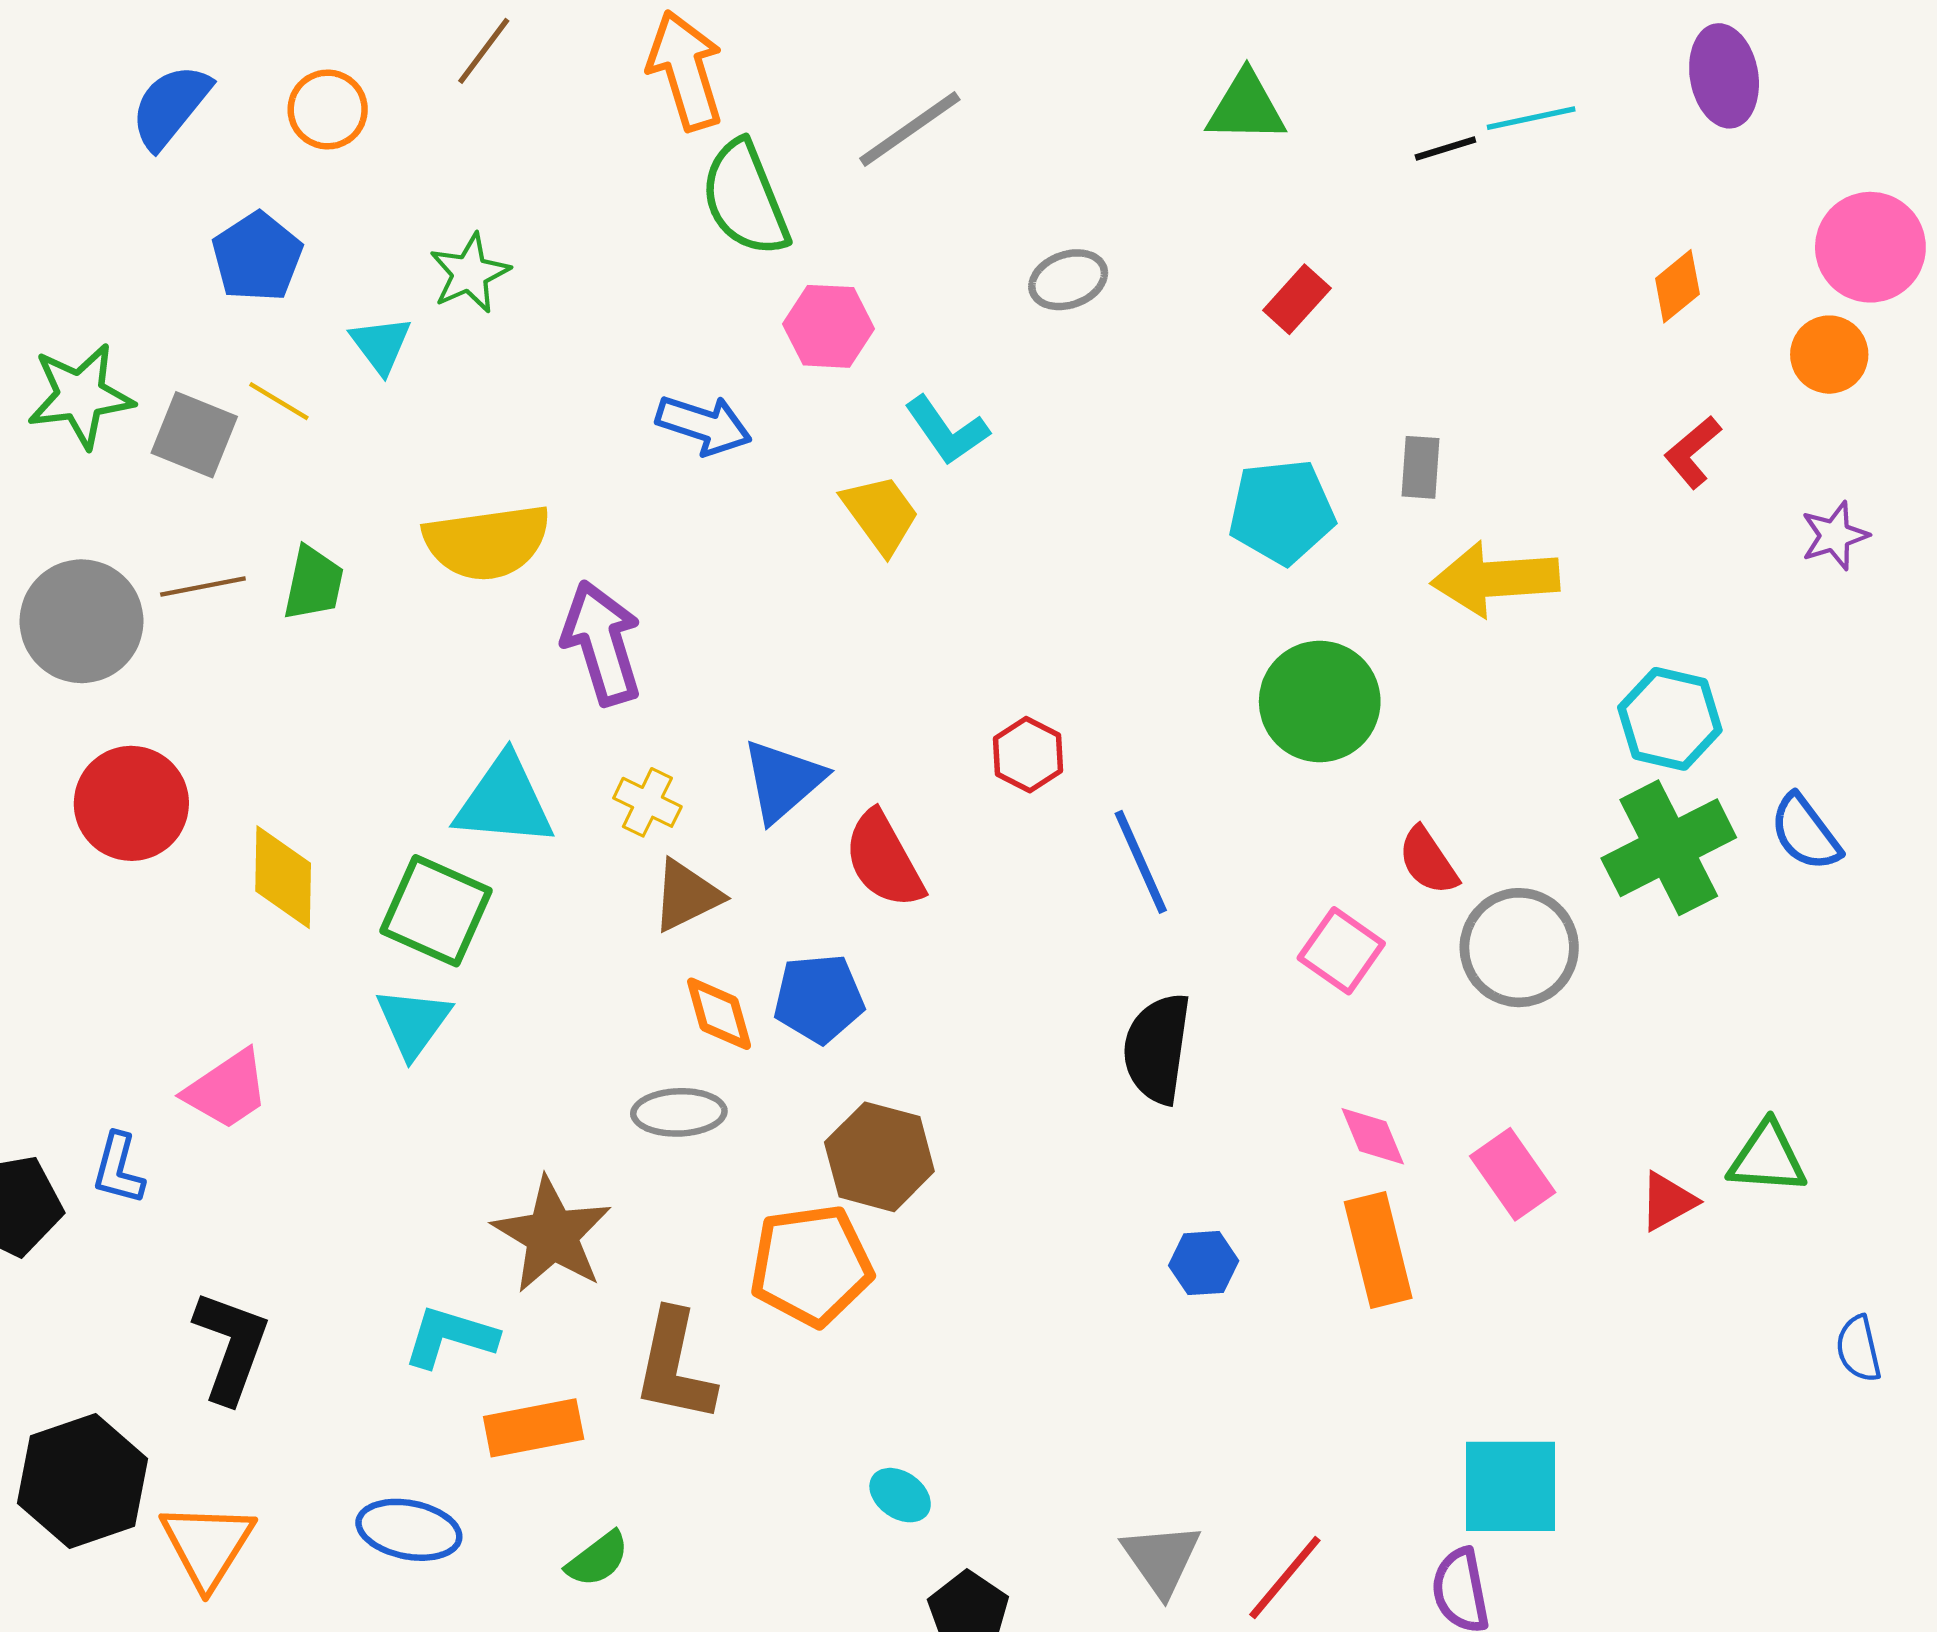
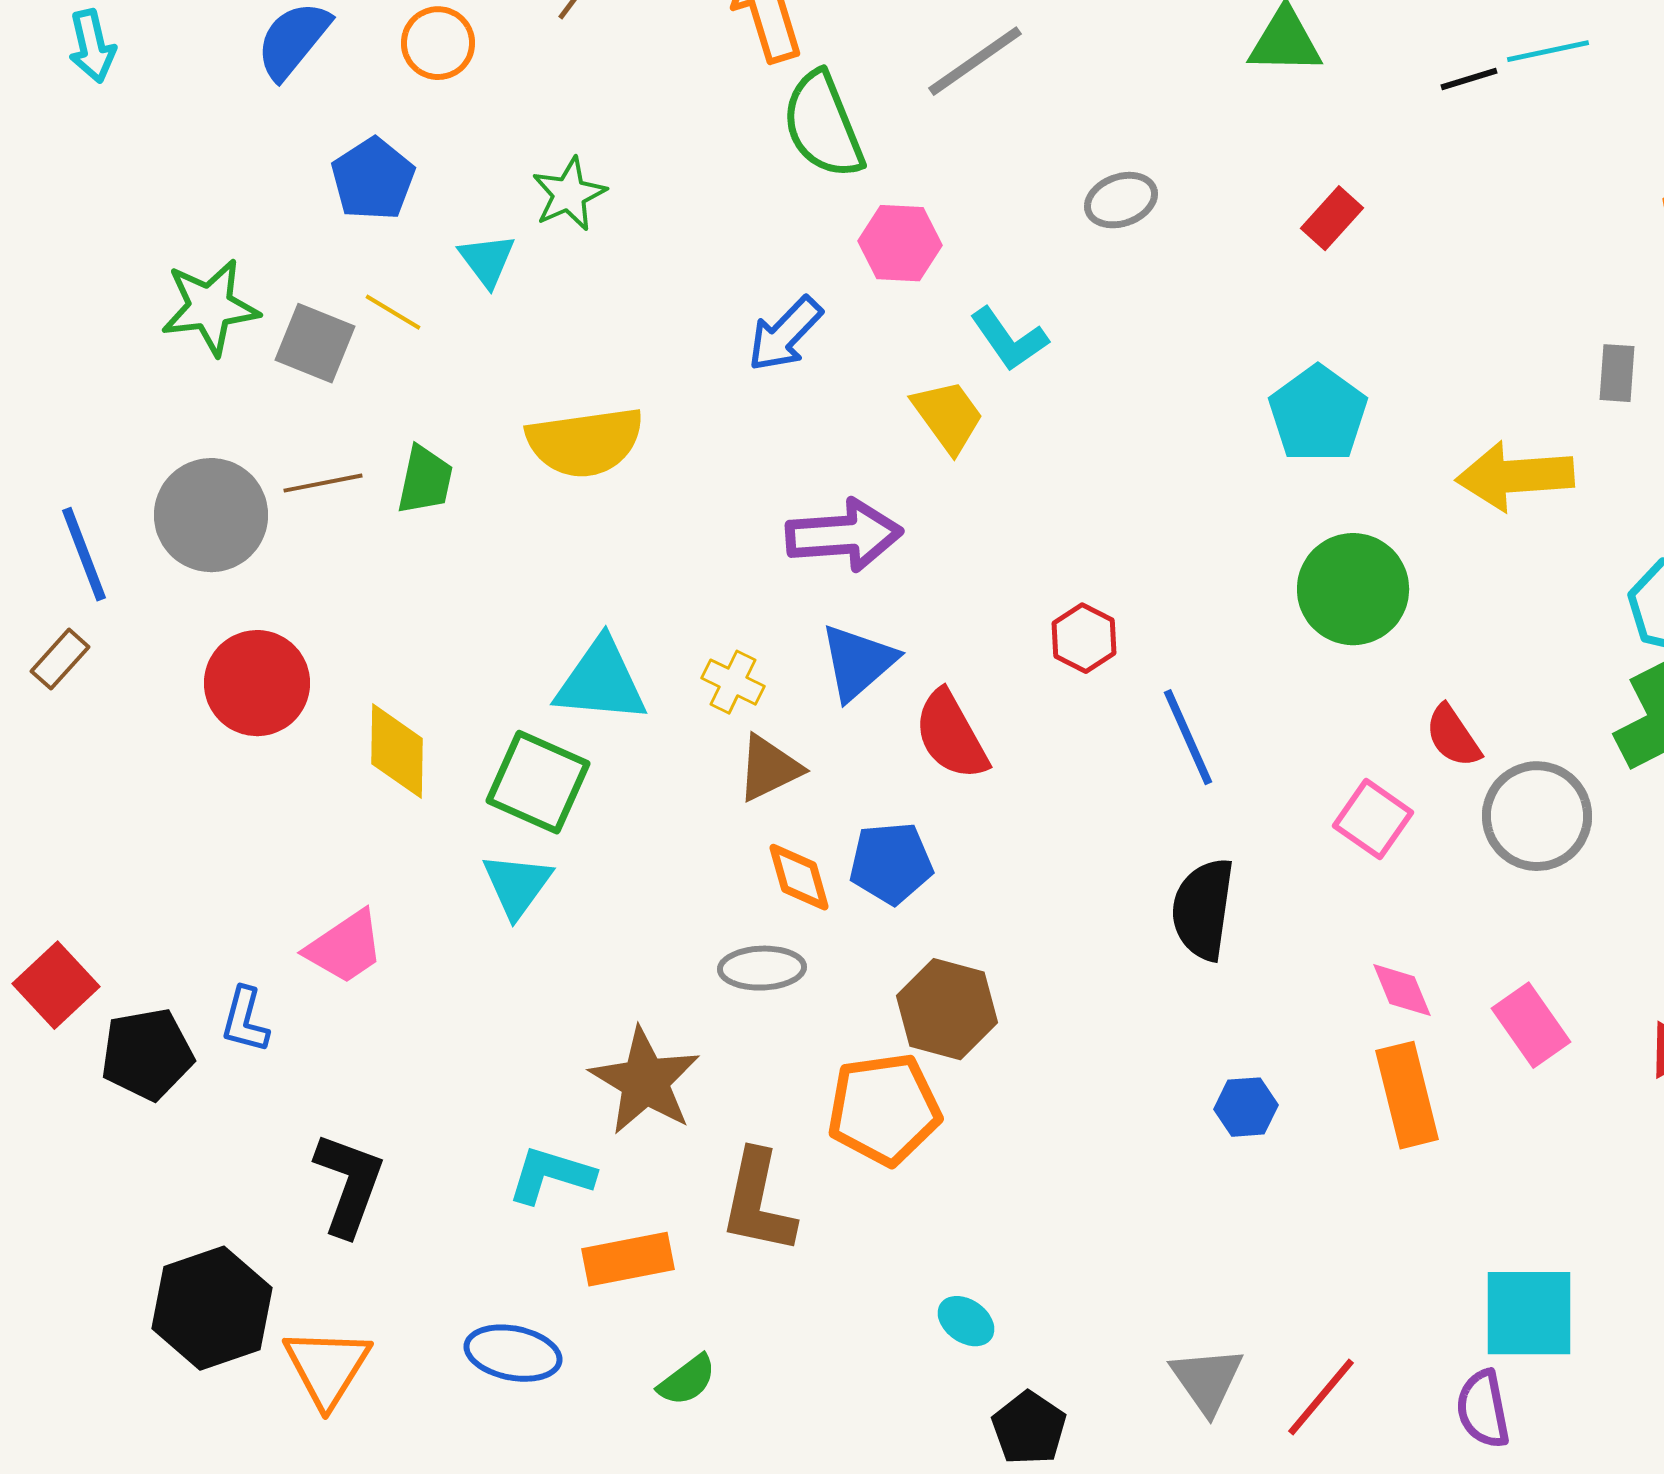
blue arrow: (704, 425) -> (785, 334), turned 116
gray rectangle: (1420, 467) -> (1617, 373), moved
cyan pentagon: (1282, 512) -> (1318, 414), turned -30
purple arrow: (602, 643) -> (844, 535), moved, turned 103

